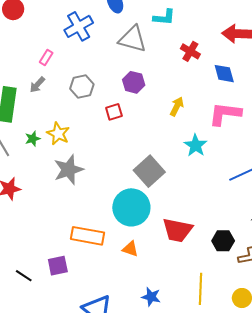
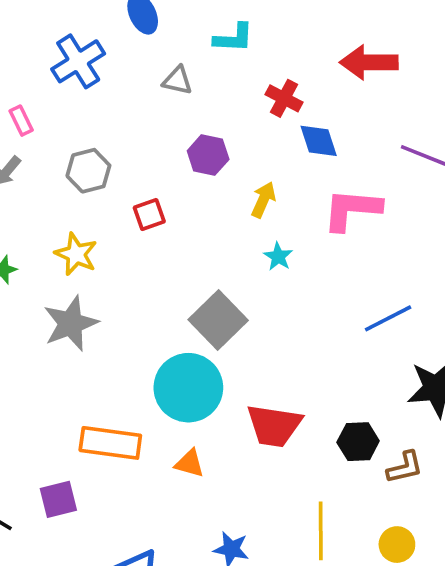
gray triangle: (133, 39) -> (177, 80), size x0.6
pink rectangle: (46, 58) -> (21, 121), turned -56
blue diamond: (224, 74) -> (319, 141), moved
purple hexagon: (134, 82) -> (208, 155), moved
yellow star: (58, 134) -> (76, 254), moved
cyan star: (196, 145) -> (278, 257), moved, size x0.7

